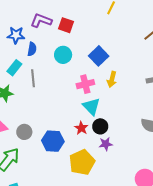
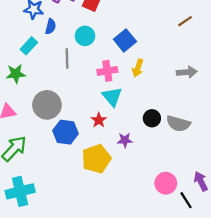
gray line: (33, 78) -> (67, 58), moved
black circle: (100, 126) -> (152, 118), moved
gray circle: (24, 132) -> (47, 105), moved, size x1.6

